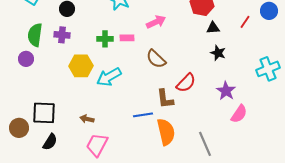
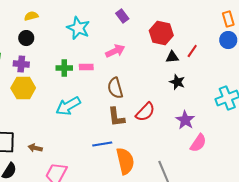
red line: (245, 22) -> (192, 51), moved
brown semicircle: (156, 59) -> (115, 88), turned 30
yellow hexagon: (81, 66) -> (23, 88), moved
brown L-shape: (165, 99) -> (116, 117), moved
brown arrow: (87, 119) -> (35, 148), moved

